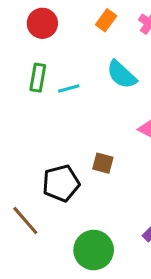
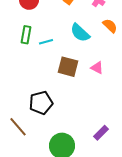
brown square: (103, 163) -> (68, 67), moved, size x1.5

